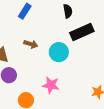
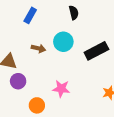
black rectangle: (82, 32) -> (96, 51), moved
cyan circle: (59, 52) -> (63, 42), moved

